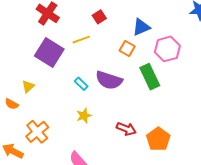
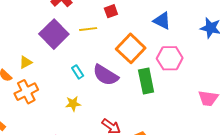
blue triangle: (141, 27) -> (162, 21), moved, turned 36
orange square: (127, 49) -> (131, 48), size x1.8
orange cross: (37, 132) -> (26, 92), moved

